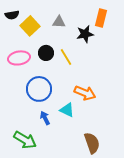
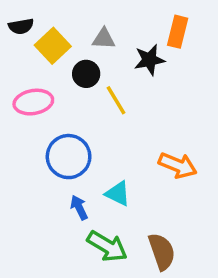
black circle: (46, 53) -> (86, 74), moved
orange arrow: (85, 93) -> (178, 165), moved
green arrow: (25, 140) -> (107, 246), moved

